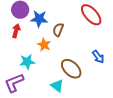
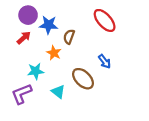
red arrow: (16, 31) -> (24, 38), turned 32
blue arrow: (98, 57) -> (105, 61), moved
cyan triangle: (57, 86) -> (58, 92), moved

